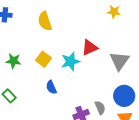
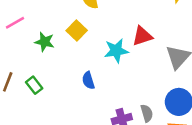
yellow square: (44, 59) -> (77, 30), moved

